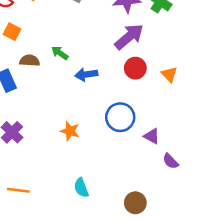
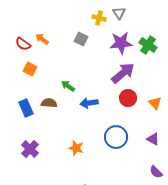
brown semicircle: (30, 61) -> (49, 103), moved
purple triangle: (152, 136) -> (153, 139), moved

